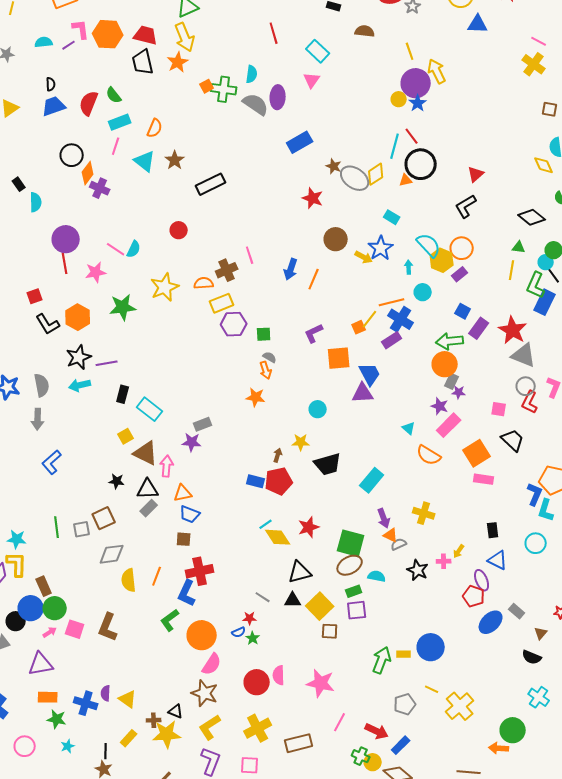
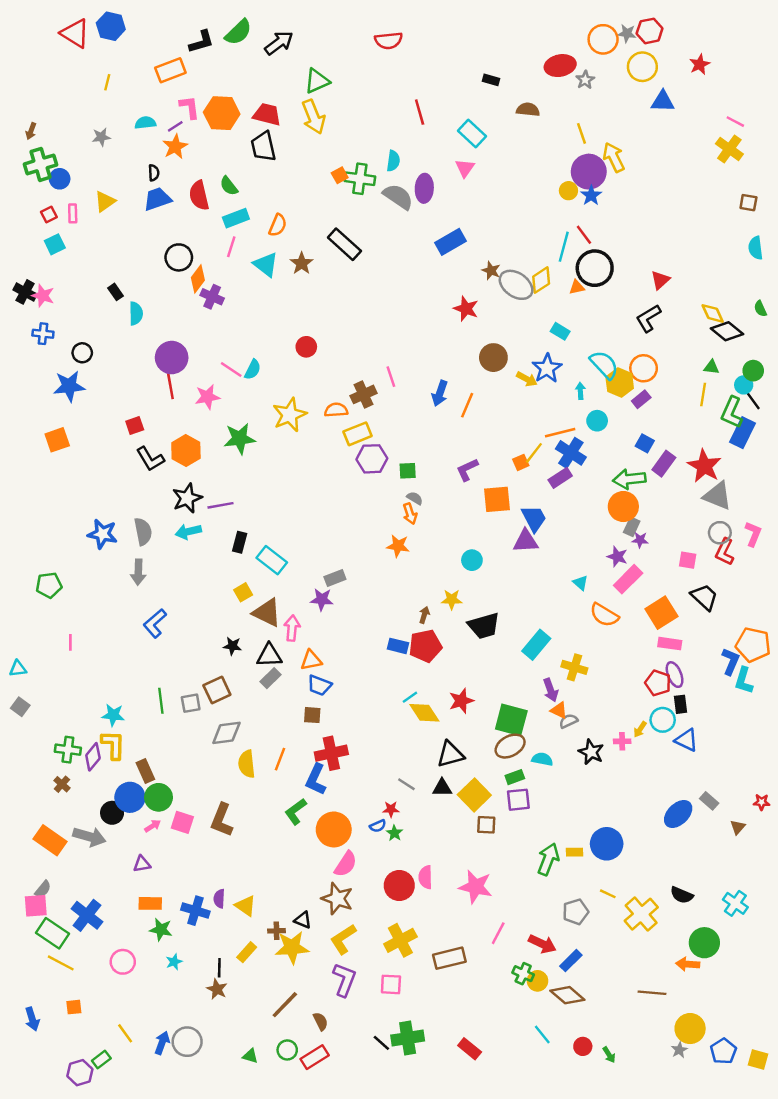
orange star: (178, 62) -> (175, 147), moved
red semicircle: (89, 103) -> (199, 195), turned -35
yellow diamond: (544, 165) -> (713, 313), moved
black rectangle: (211, 184) -> (344, 244), moved, turned 68
yellow cross: (424, 513) -> (574, 667), moved
cyan circle: (536, 543) -> (663, 720), moved
purple ellipse: (482, 580) -> (675, 675), moved
red pentagon: (474, 596) -> (658, 683), moved
black semicircle: (532, 657) -> (682, 895), moved
purple triangle: (41, 664) -> (142, 864), size x0.6

